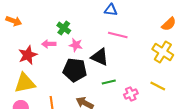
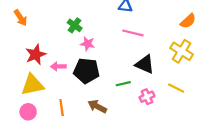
orange arrow: (14, 21) -> (21, 18), turned 35
pink arrow: (49, 44) -> (58, 66), moved
black triangle: (100, 57) -> (145, 64), moved

